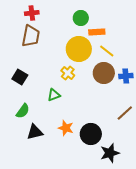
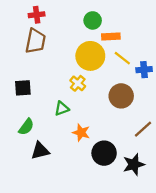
brown circle: (104, 73) -> (121, 96), moved
blue cross: (126, 76) -> (144, 70), moved
black square: (20, 77) -> (23, 88), turned -35
orange star: (66, 128) -> (81, 133), moved
black star: (110, 153) -> (134, 165), moved

